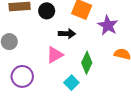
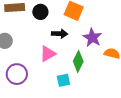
purple star: (108, 25) -> (92, 38), moved
cyan square: (71, 83) -> (63, 80), turned 32

